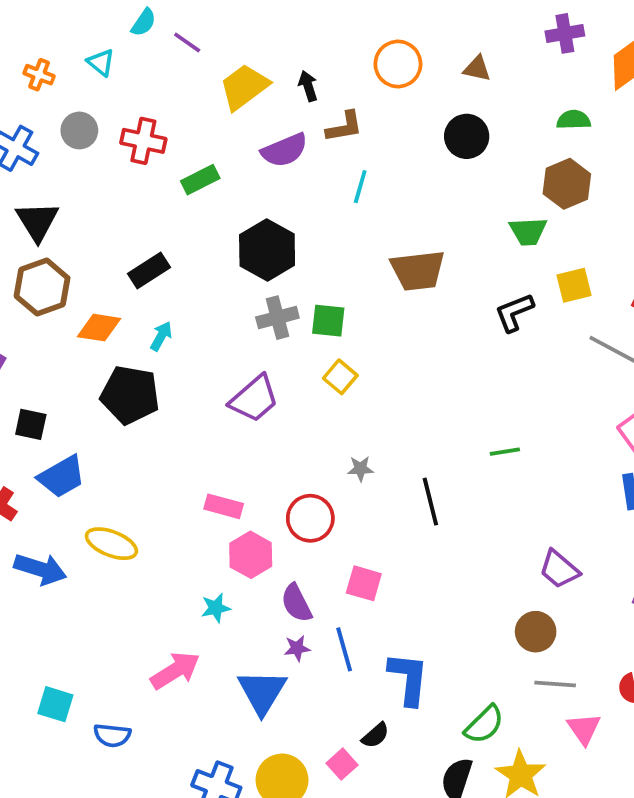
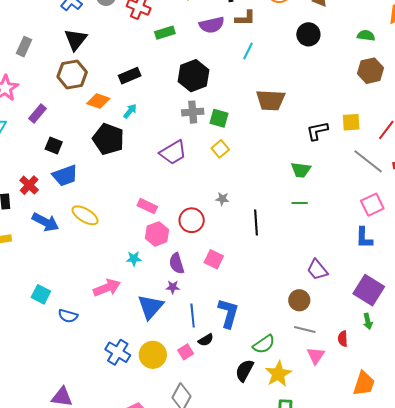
brown hexagon: (567, 184) -> (370, 71), moved
green trapezoid: (528, 231) -> (301, 170), moved
blue line: (344, 649) -> (193, 316), moved

